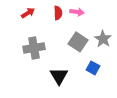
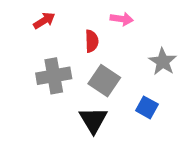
red semicircle: (58, 13) -> (92, 41), moved
gray square: (78, 42) -> (104, 81), moved

